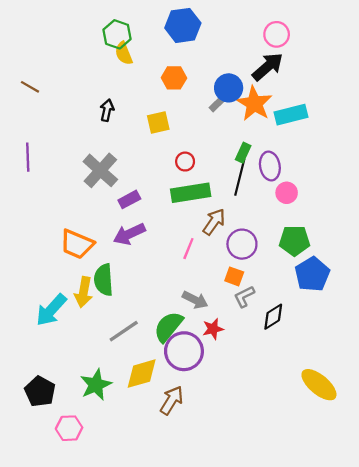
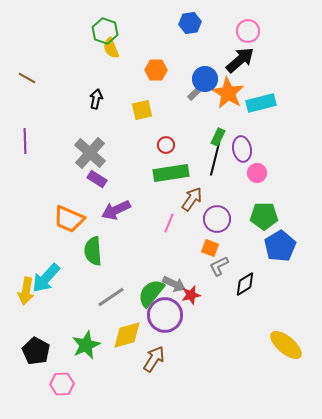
blue hexagon: (183, 25) -> (190, 23), moved, size x0.7
purple rectangle: (129, 199) -> (97, 179), moved, turned 60
yellow arrow: (84, 292) -> (26, 291), moved
gray arrow: (195, 300) -> (174, 284), moved

